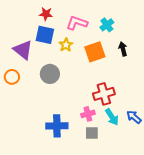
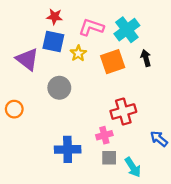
cyan cross: (107, 25) -> (127, 30), size x1.5
orange circle: (12, 77) -> (14, 109), moved
cyan arrow: (112, 117) -> (133, 167), moved

